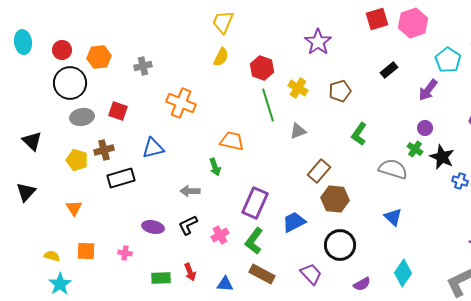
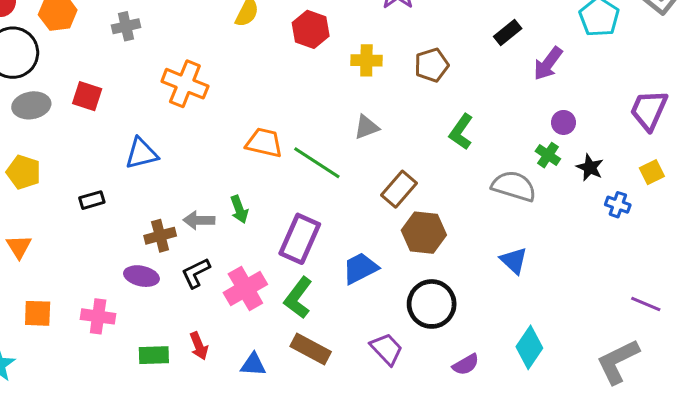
yellow cross: (298, 88) -> (366, 60), turned -30
purple arrow: (428, 90) -> (548, 64), moved
green line: (268, 105) -> (317, 163), moved, turned -40
brown cross: (104, 150) -> (160, 236), moved
black star: (442, 157) -> (590, 167), size x0.7
green arrow: (215, 167) -> (239, 209), moved
black rectangle: (121, 178) -> (92, 200), size x0.6
pink cross: (220, 235) -> (245, 288), size x1.5
pink cross: (125, 253) -> (98, 316), size x1.5

